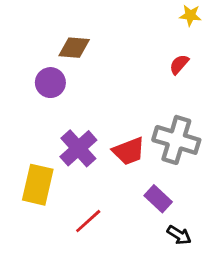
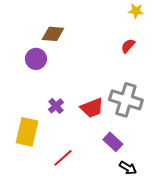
purple cross: (78, 148) -> (56, 106), size x0.6

